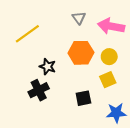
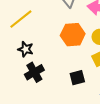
black star: (48, 67) -> (26, 49), moved

